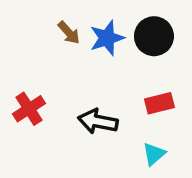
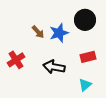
brown arrow: (69, 33) -> (38, 32), moved
blue star: (107, 38) -> (59, 33), moved

